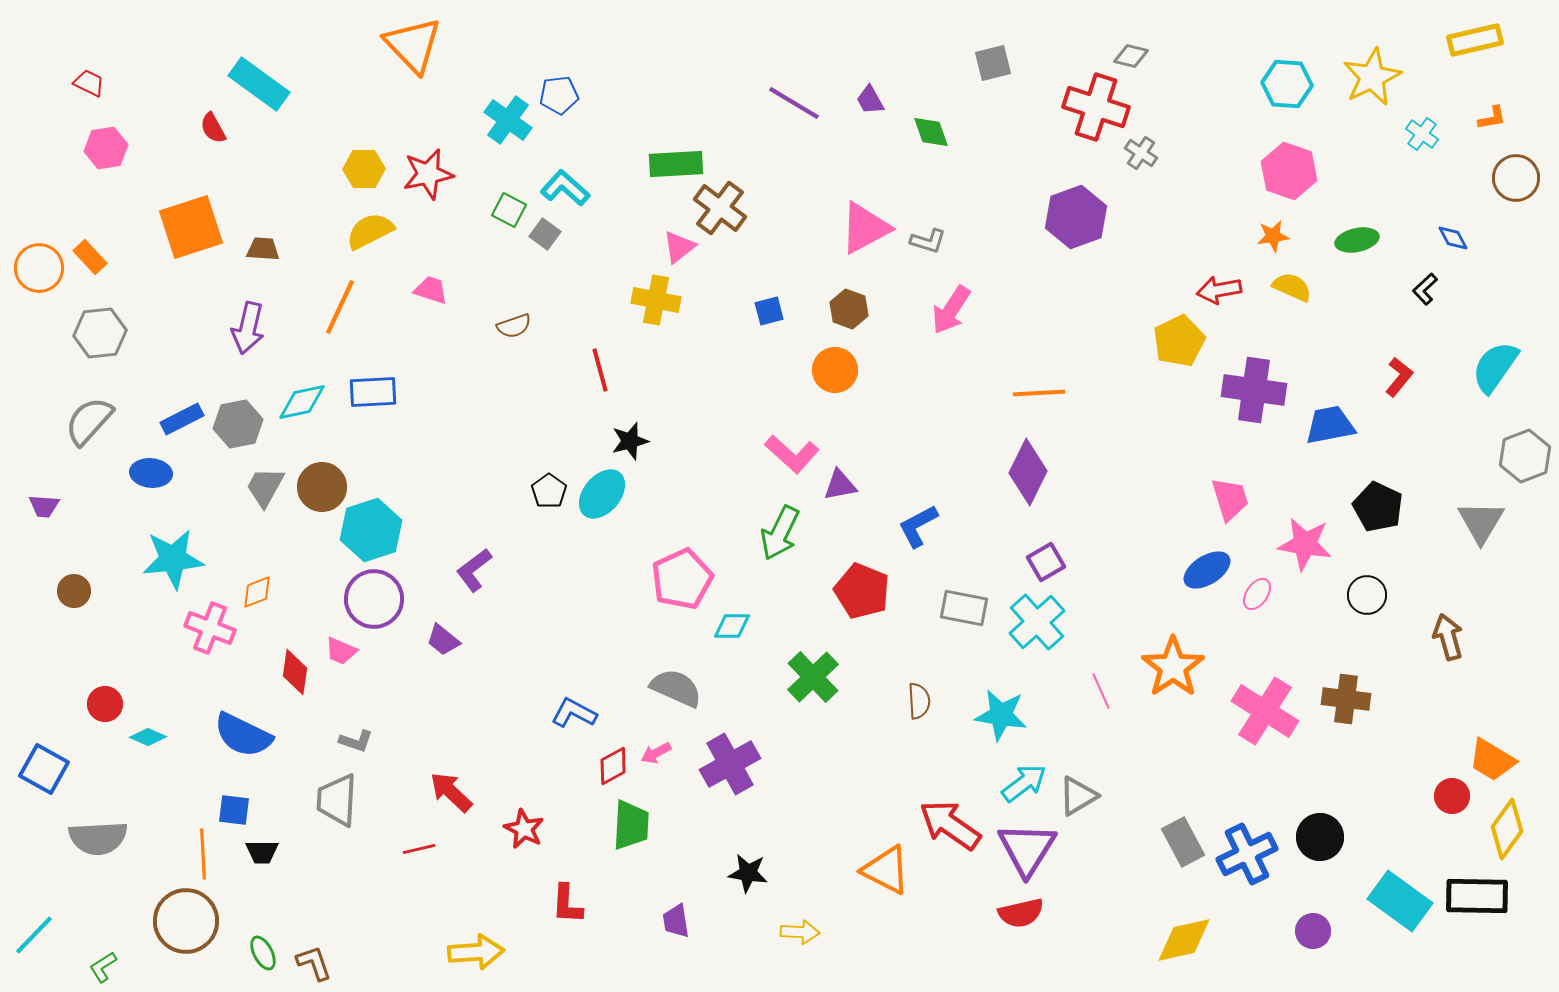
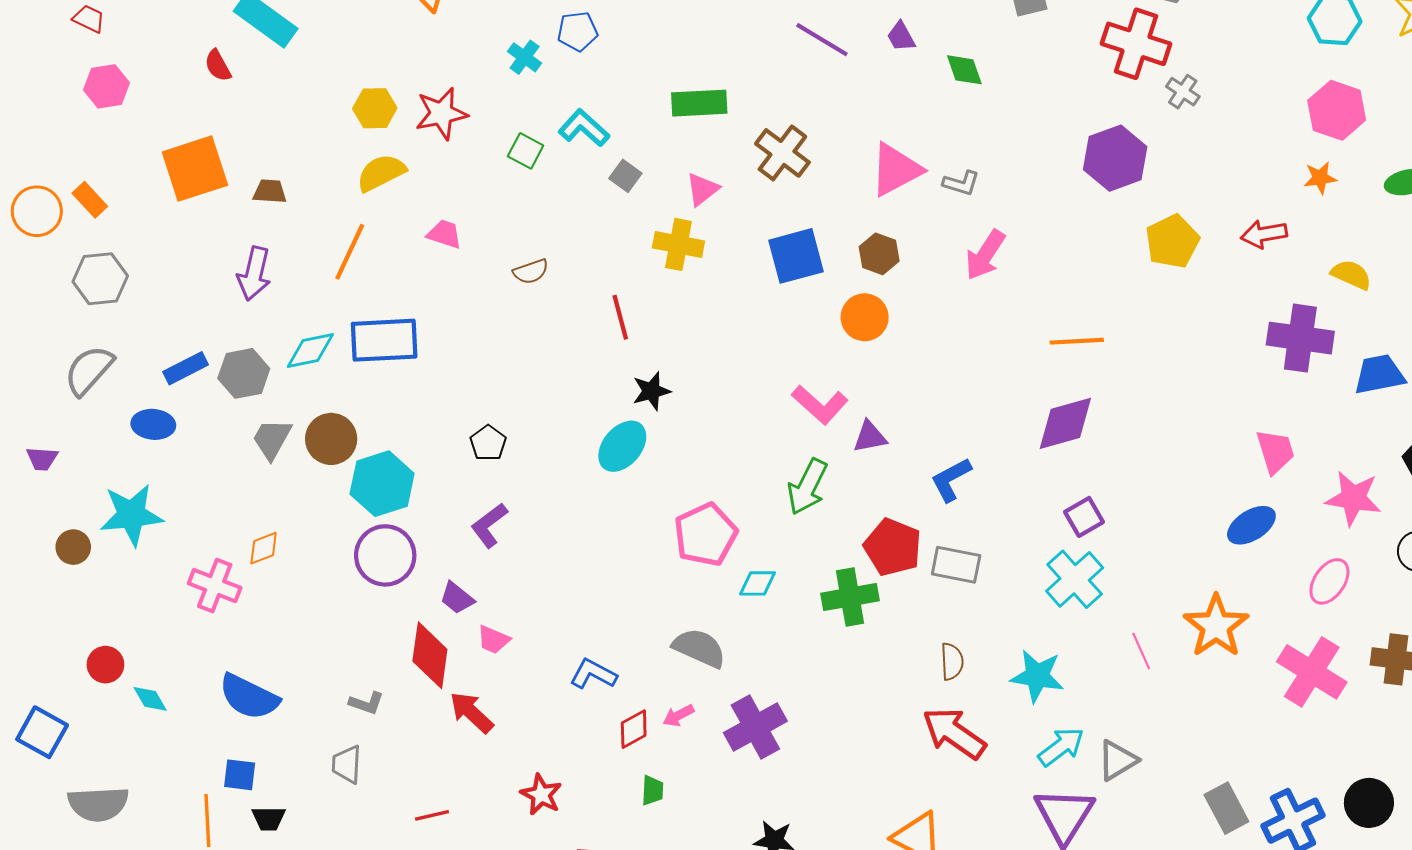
cyan cross: (508, 120) -> (525, 57), size x0.7
brown cross: (720, 208) -> (782, 153), moved
gray square: (545, 234) -> (625, 176), moved
yellow semicircle: (1292, 287) -> (1351, 275), moved
blue square: (769, 311) -> (796, 256), size x1.8
yellow pentagon: (1179, 341) -> (1172, 241), moved
blue rectangle: (373, 392) -> (384, 340), size x1.4
purple diamond: (1028, 472) -> (1065, 423), turned 48
black pentagon: (549, 491) -> (488, 443), moved
cyan star: (173, 559) -> (131, 515), moved
pink ellipse: (1257, 594) -> (1329, 581), moved, size x1.4
gray rectangle: (964, 608) -> (956, 565), moved
pink trapezoid: (341, 651) -> (493, 640), moved
red diamond: (295, 672) -> (430, 655), moved, size x1.4
green cross: (813, 677) -> (850, 597), moved, turned 34
cyan diamond: (148, 737) -> (150, 699), turned 36
red arrow: (451, 792) -> (472, 712), moved
gray trapezoid: (337, 800) -> (347, 764), size x0.7
green trapezoid: (631, 825) -> (652, 790), size x0.6
red arrow: (950, 825) -> (954, 733), moved

